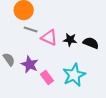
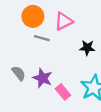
pink triangle: (49, 38) -> (64, 21), moved, turned -48

